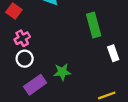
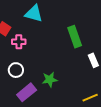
pink cross: (22, 38) -> (19, 42), moved, turned 32

